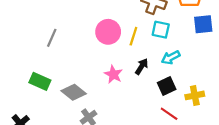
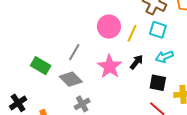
gray line: (52, 38) -> (74, 52), moved
pink star: (113, 74) -> (110, 67), size x1.4
black square: (167, 86) -> (158, 83), turned 30

